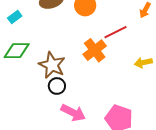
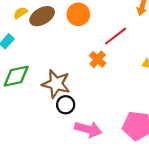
orange cross: (95, 50) -> (98, 59), size x0.7

